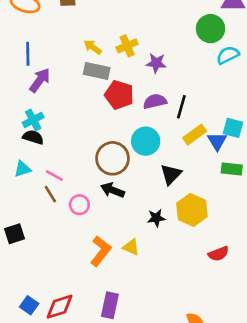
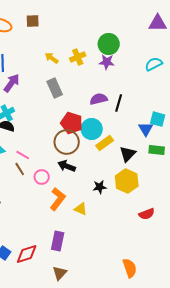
green circle: (211, 29) -> (109, 44), moved
purple star: (156, 63) -> (107, 62), moved
gray rectangle: (97, 71) -> (55, 88), moved, turned 54
red pentagon: (119, 95) -> (72, 123), moved
yellow rectangle: (195, 135) -> (105, 143), moved
black triangle: (171, 174) -> (128, 154), moved
orange L-shape: (101, 251) -> (58, 199), moved
purple rectangle: (110, 305) -> (58, 241), moved

